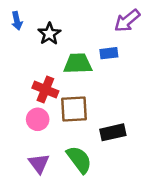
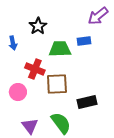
blue arrow: (17, 21) -> (13, 43), moved
pink circle: (38, 119) -> (18, 92), moved

